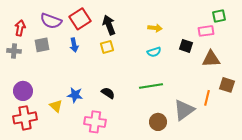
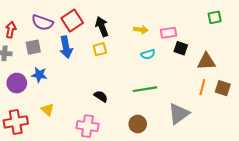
yellow arrow: (155, 28) -> (141, 30), moved
pink rectangle: (206, 31) -> (168, 33), moved
blue arrow: (74, 45) -> (66, 47), size x1.5
purple circle: (23, 91) -> (17, 83), moved
blue star: (75, 95) -> (39, 75), moved
orange line: (207, 98) -> (202, 87), moved
brown circle: (158, 122) -> (138, 124), moved

